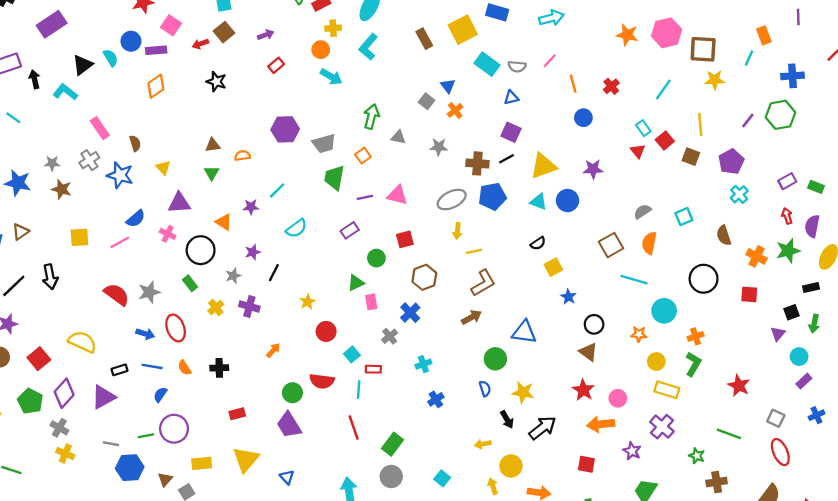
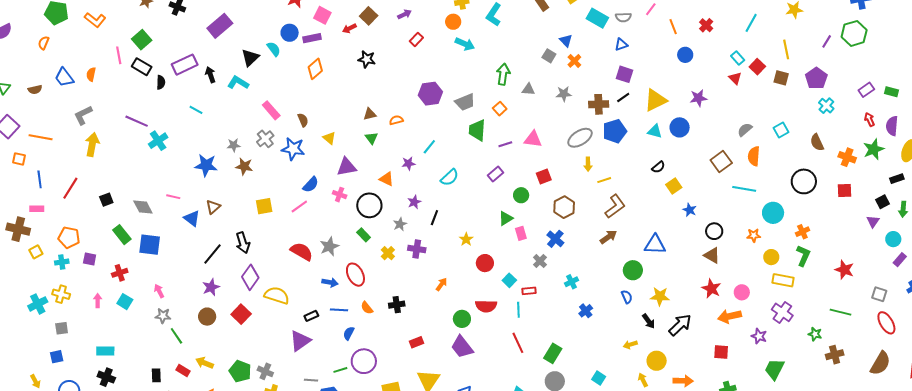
purple diamond: (64, 393) -> (250, 277), moved
green pentagon: (30, 401) -> (240, 371), moved

